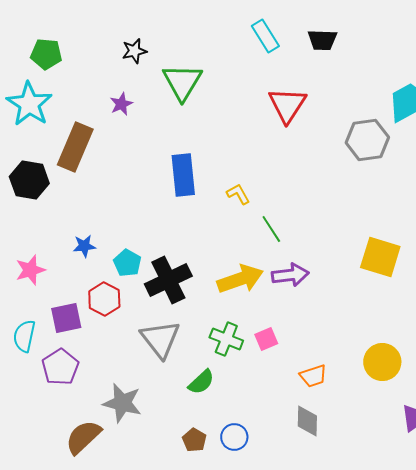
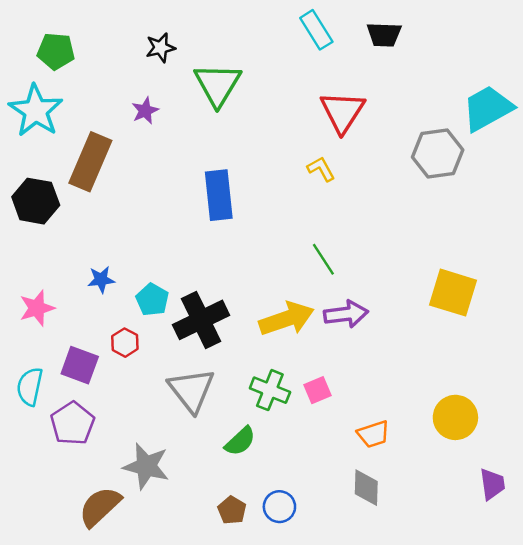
yellow L-shape: (238, 194) -> (321, 169), moved
red hexagon: (104, 299) -> (125, 343), size x0.7
purple square: (66, 318) -> (80, 365), turned 32

